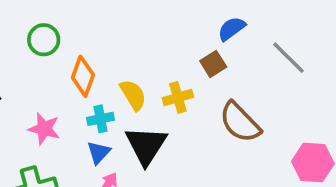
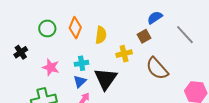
green circle: (44, 40) -> (47, 28), moved
orange diamond: (83, 76) -> (75, 28), moved
yellow semicircle: (133, 95) -> (101, 35), moved, turned 36

